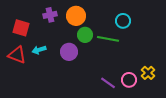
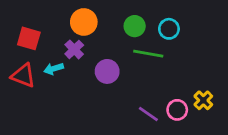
purple cross: (50, 15) -> (74, 49), moved, turned -32
orange circle: (76, 16) -> (84, 22), moved
green circle: (85, 35) -> (135, 26), moved
purple circle: (69, 52) -> (107, 71), moved

